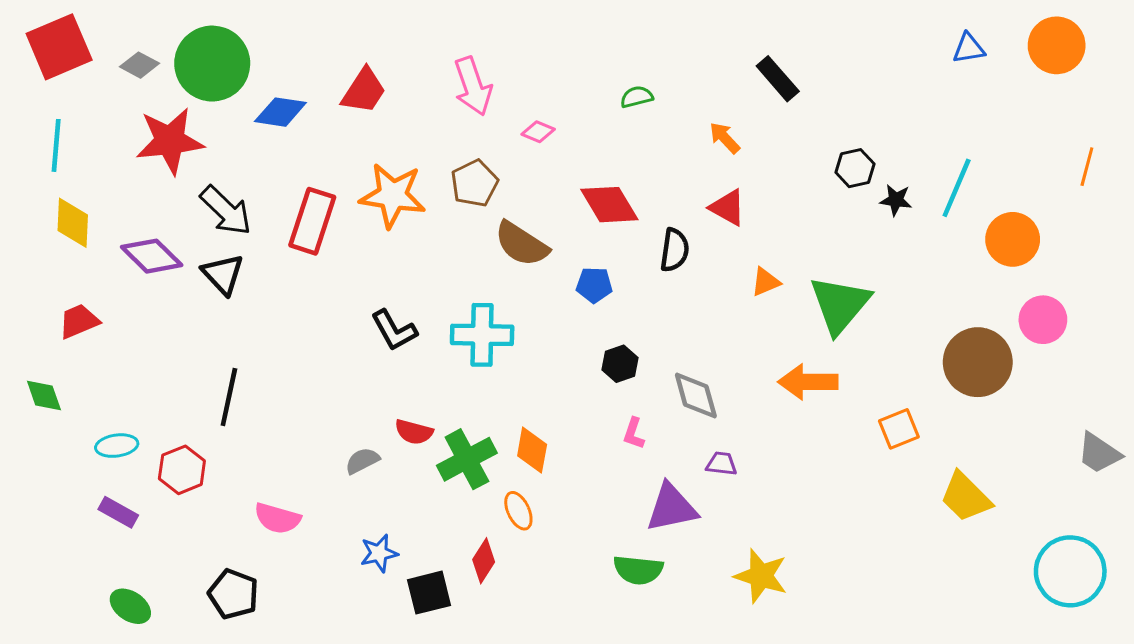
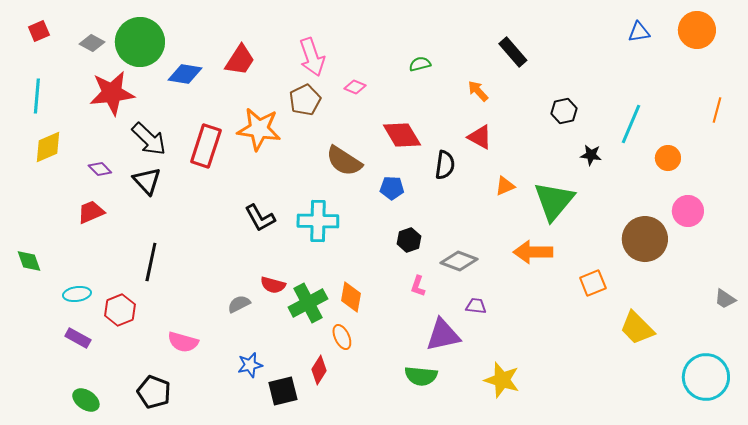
red square: (59, 47) -> (39, 31), size x0.5
brown pentagon: (474, 183) -> (305, 100), moved
black star: (896, 200) -> (591, 155), moved
yellow diamond: (73, 223) -> (48, 147), turned 64
orange circle: (1013, 239) -> (668, 158), size x0.7
purple diamond: (152, 256) -> (100, 169), size x0.6
red trapezoid: (79, 321) -> (91, 212), moved
gray diamond: (696, 396) -> (459, 261), turned -54
gray trapezoid: (1099, 453) -> (725, 299), size x0.7

